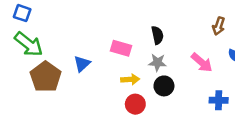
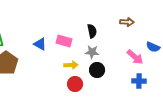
brown arrow: (219, 26) -> (127, 22), moved, turned -104
pink arrow: (202, 62) -> (135, 57), moved
blue triangle: (82, 64) -> (40, 44), moved, turned -48

